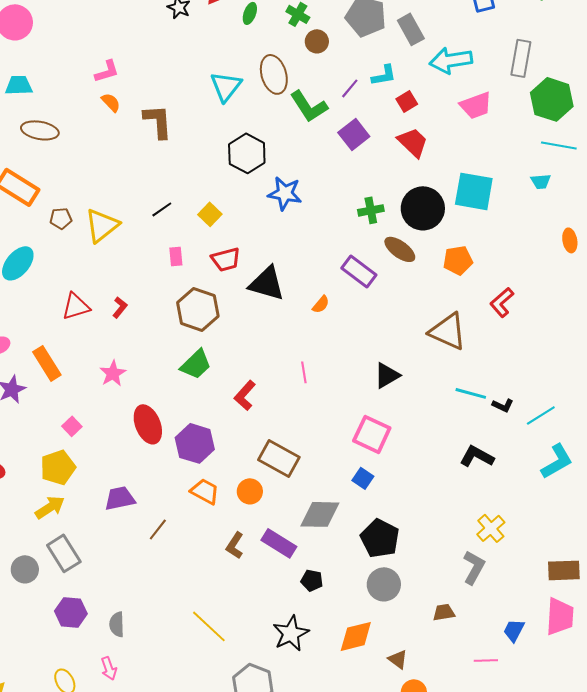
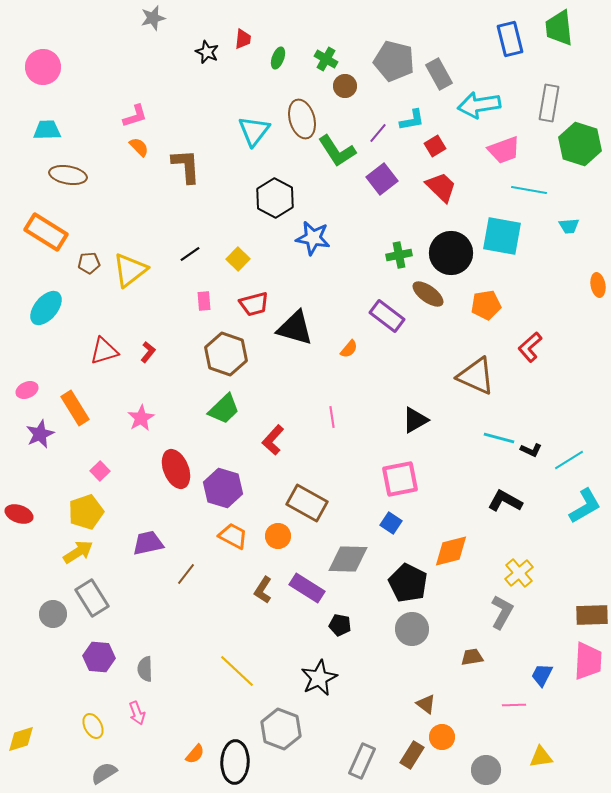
cyan line: (559, 145) -> (529, 190), moved
pink square: (372, 434) -> (400, 479), turned -36
orange diamond: (356, 636) -> (451, 551), moved

